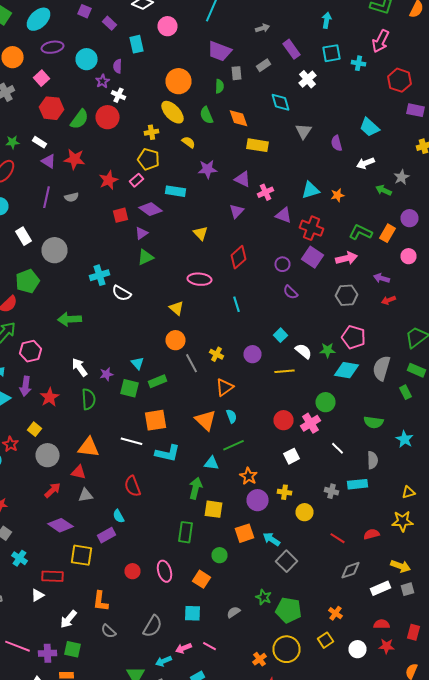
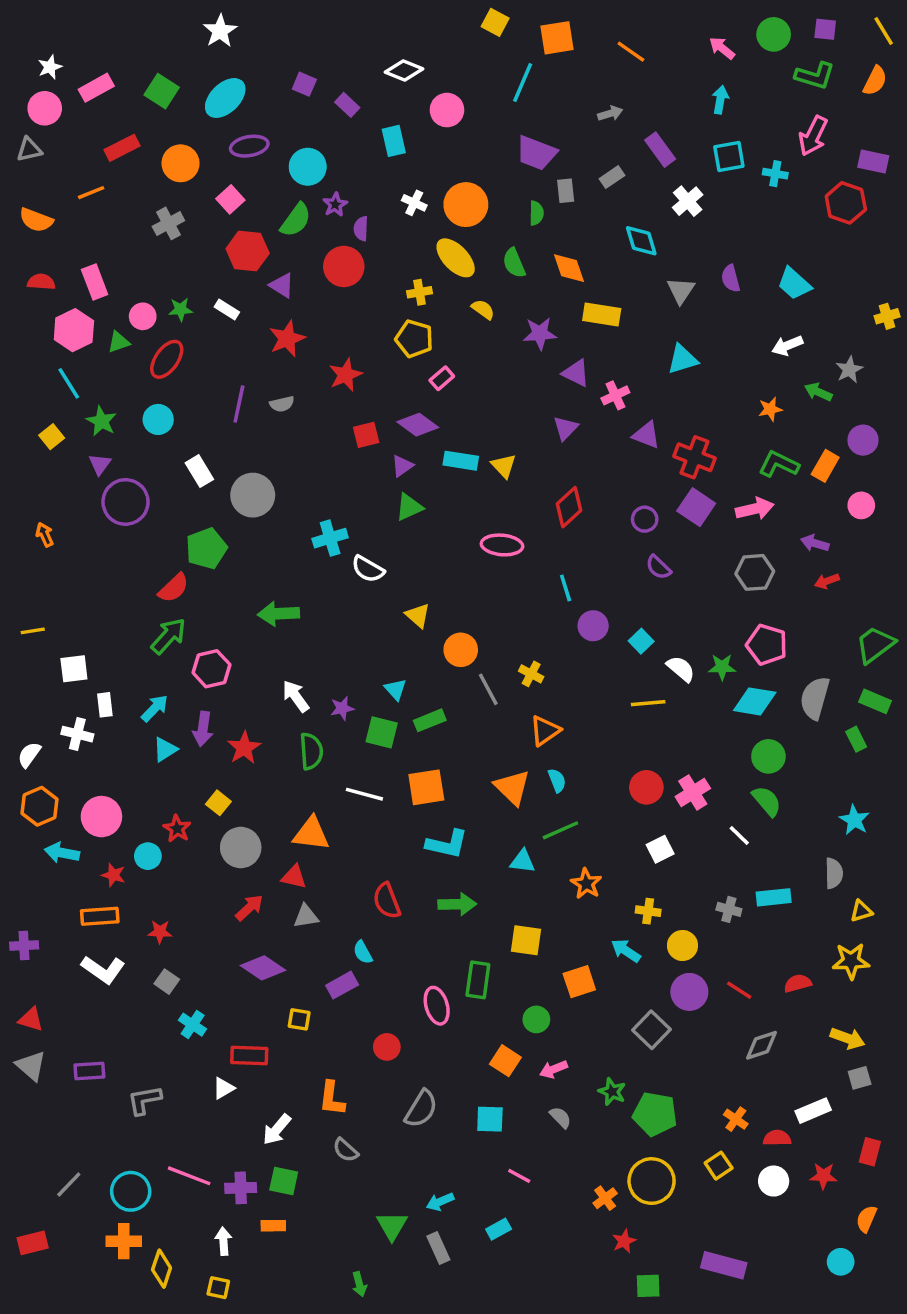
purple semicircle: (118, 66) -> (361, 229), moved
white cross: (118, 95) -> (414, 203), moved
purple rectangle: (416, 110) -> (873, 162), moved
green semicircle: (80, 119) -> (296, 220), moved
purple semicircle: (336, 143) -> (731, 278), moved
red star: (74, 159) -> (287, 339), turned -30
purple triangle: (48, 161) -> (282, 285), moved
purple star: (208, 169) -> (540, 333), moved
pink rectangle: (136, 180) -> (442, 378), moved
cyan triangle: (310, 190) -> (682, 359), moved
cyan rectangle: (176, 191) -> (461, 461), moved
orange star: (338, 195) -> (770, 409), moved
yellow triangle: (176, 308) -> (418, 615), moved
purple circle: (252, 354) -> (593, 626), moved
green circle: (326, 402) -> (768, 756), moved
green semicircle: (374, 422) -> (767, 801), moved, turned -138
white line: (132, 441) -> (364, 794), moved
gray semicircle: (372, 460) -> (834, 873), moved
green arrow: (196, 488) -> (457, 904), moved, turned 75
purple circle: (258, 500) -> (689, 992), moved
cyan arrow: (272, 539) -> (626, 951), moved
yellow square: (82, 555) -> (299, 1019), size x0.6
pink ellipse: (164, 571) -> (437, 1006), moved
white rectangle: (380, 588) -> (813, 1111), moved
gray semicircle: (234, 612) -> (560, 1117), turned 80
red semicircle: (382, 624) -> (777, 1138), moved
gray semicircle: (152, 626) -> (421, 1109), moved
pink arrow: (184, 648) -> (554, 1069), moved

